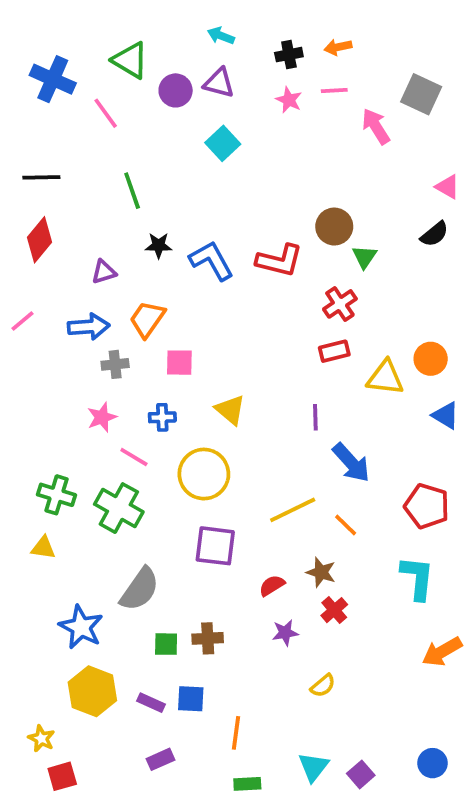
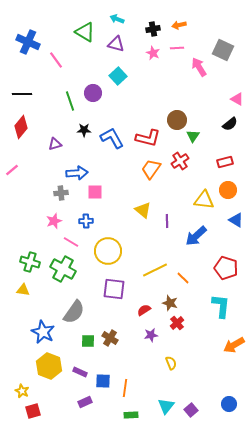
green triangle: (130, 60) -> (85, 32), moved
purple circle: (176, 90) -> (93, 93), moved
orange trapezoid: (147, 319) -> (151, 169), moved
blue arrow: (89, 327) -> (77, 173), moved
red rectangle: (334, 351) -> (225, 162), moved
yellow triangle: (230, 410) -> (143, 210), moved
blue arrow: (351, 463) -> (196, 236), moved, turned 90
brown cross: (208, 638) -> (110, 338), turned 35
yellow semicircle: (323, 686) -> (171, 363), turned -72
blue square: (191, 699) -> (103, 381), moved

